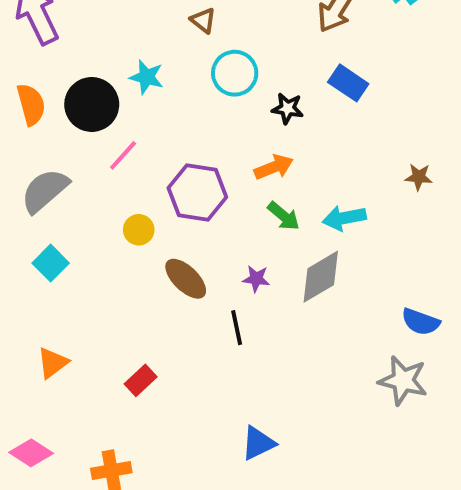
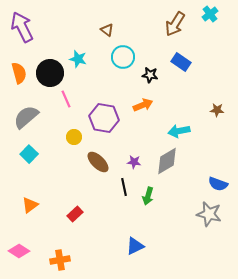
pink line: (123, 155) -> (66, 99), turned -66
green arrow: (284, 216) -> (148, 196), moved, turned 66

